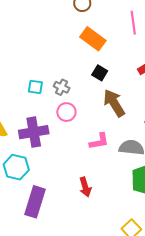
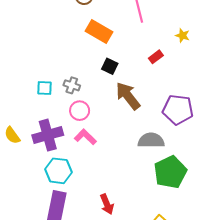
pink L-shape: (99, 141) -> (85, 137), moved, turned -120
cyan hexagon: (16, 167) -> (58, 171), moved
red arrow: (85, 187) -> (107, 204), moved

